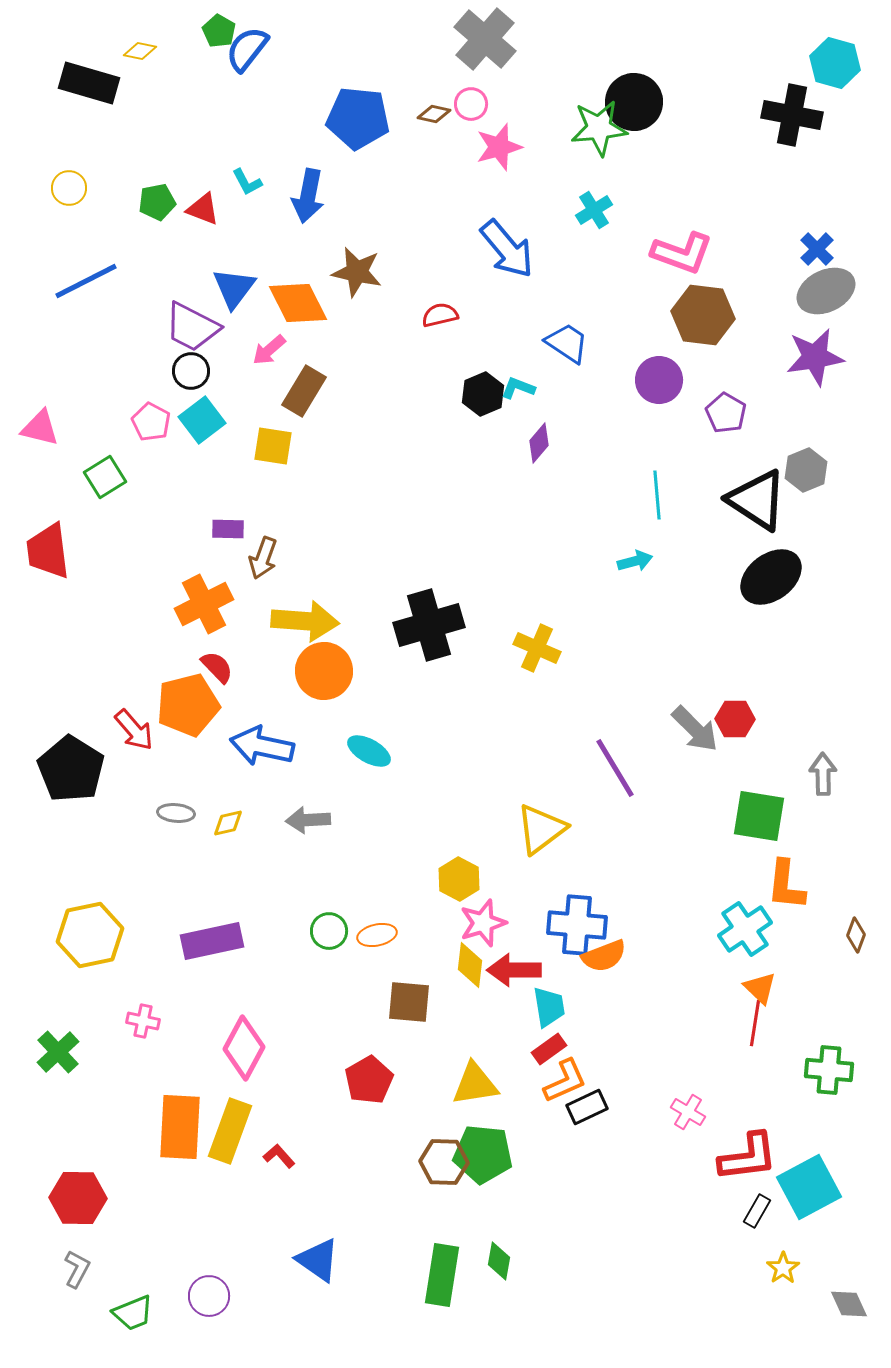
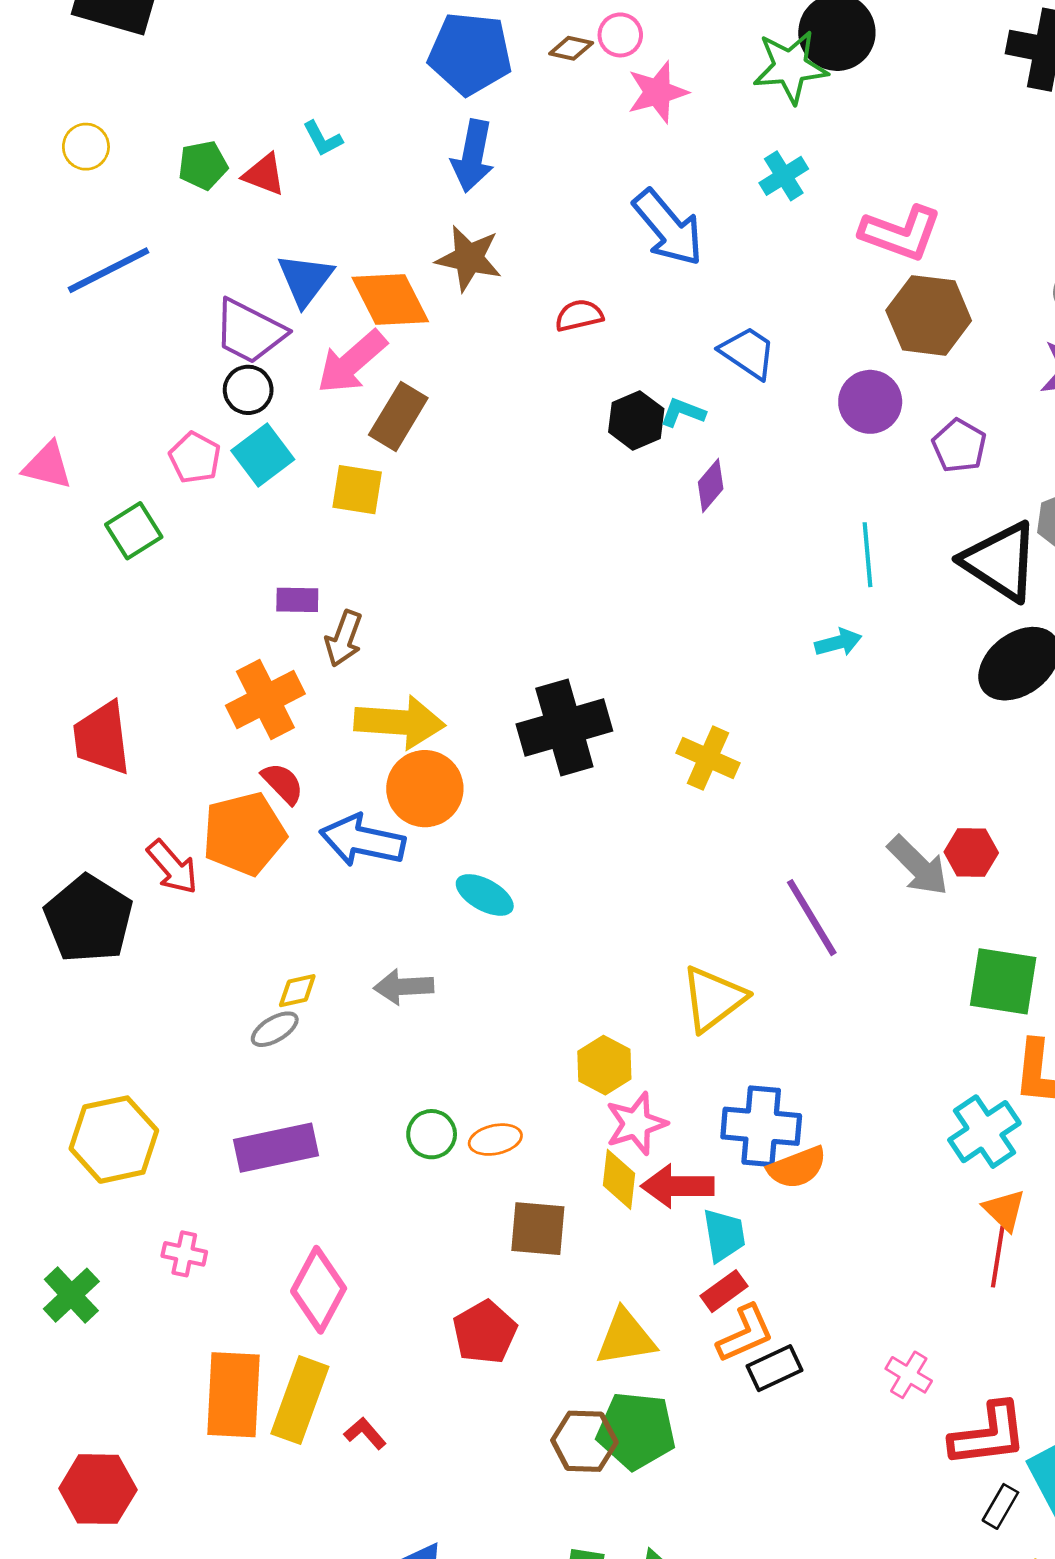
blue arrow: (308, 196) -> (473, 156), moved
pink arrow: (269, 350) -> (352, 362), size x1.6
red trapezoid: (48, 551) -> (102, 738), moved
blue arrow: (262, 746) -> (362, 840), moved
gray ellipse: (176, 813) -> (275, 1029), moved, turned -36

